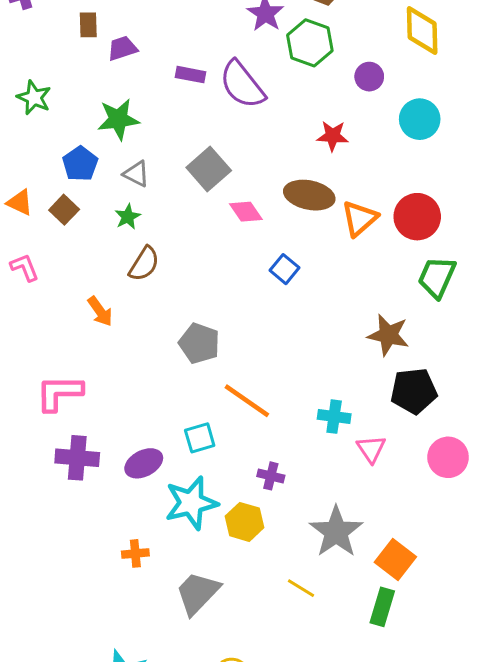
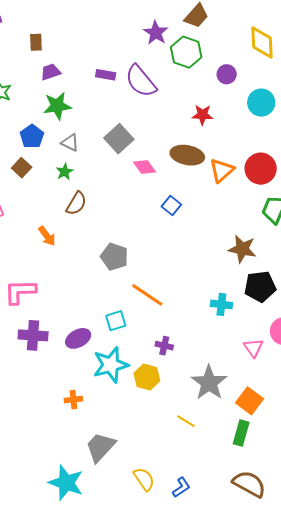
purple trapezoid: (122, 48) -> (51, 72), moved
cyan cross: (334, 417) -> (221, 304), moved
pink triangle: (371, 449) -> (253, 348), moved
gray trapezoid: (198, 593) -> (100, 447), moved

